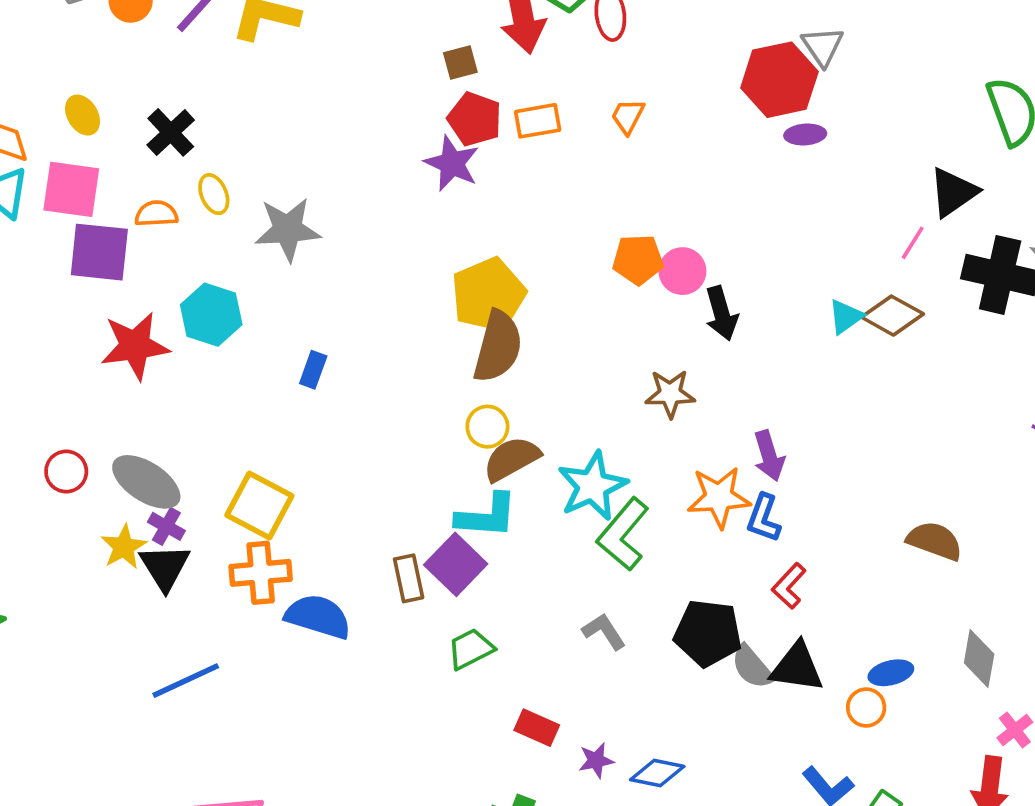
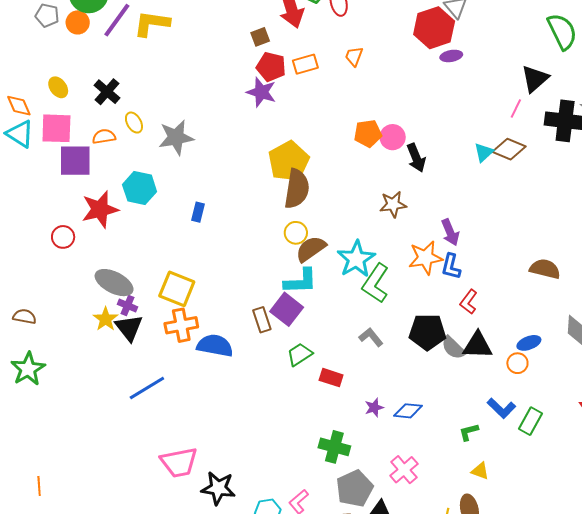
red circle: (66, 471) -> (63, 237), moved
red rectangle: (537, 728) -> (331, 378), moved

